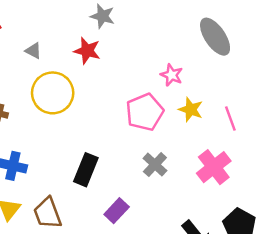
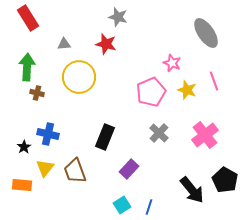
gray triangle: (33, 51) -> (64, 44), turned -32
pink line: (230, 118) -> (214, 81), moved

